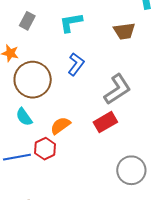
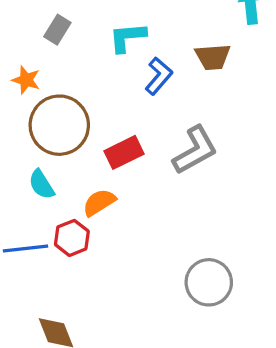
blue L-shape: (76, 64) -> (159, 76), moved
red rectangle: (105, 122) -> (124, 152), moved

